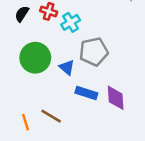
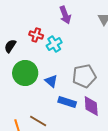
black semicircle: (22, 14) -> (10, 46), moved
gray pentagon: (94, 52) -> (84, 76), moved

